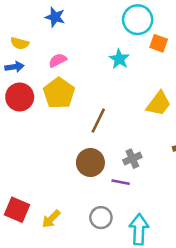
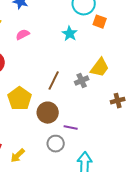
yellow pentagon: (59, 93) -> (20, 99), moved
gray cross: (132, 159) -> (82, 81), moved
gray circle: (101, 218) -> (56, 144), moved

